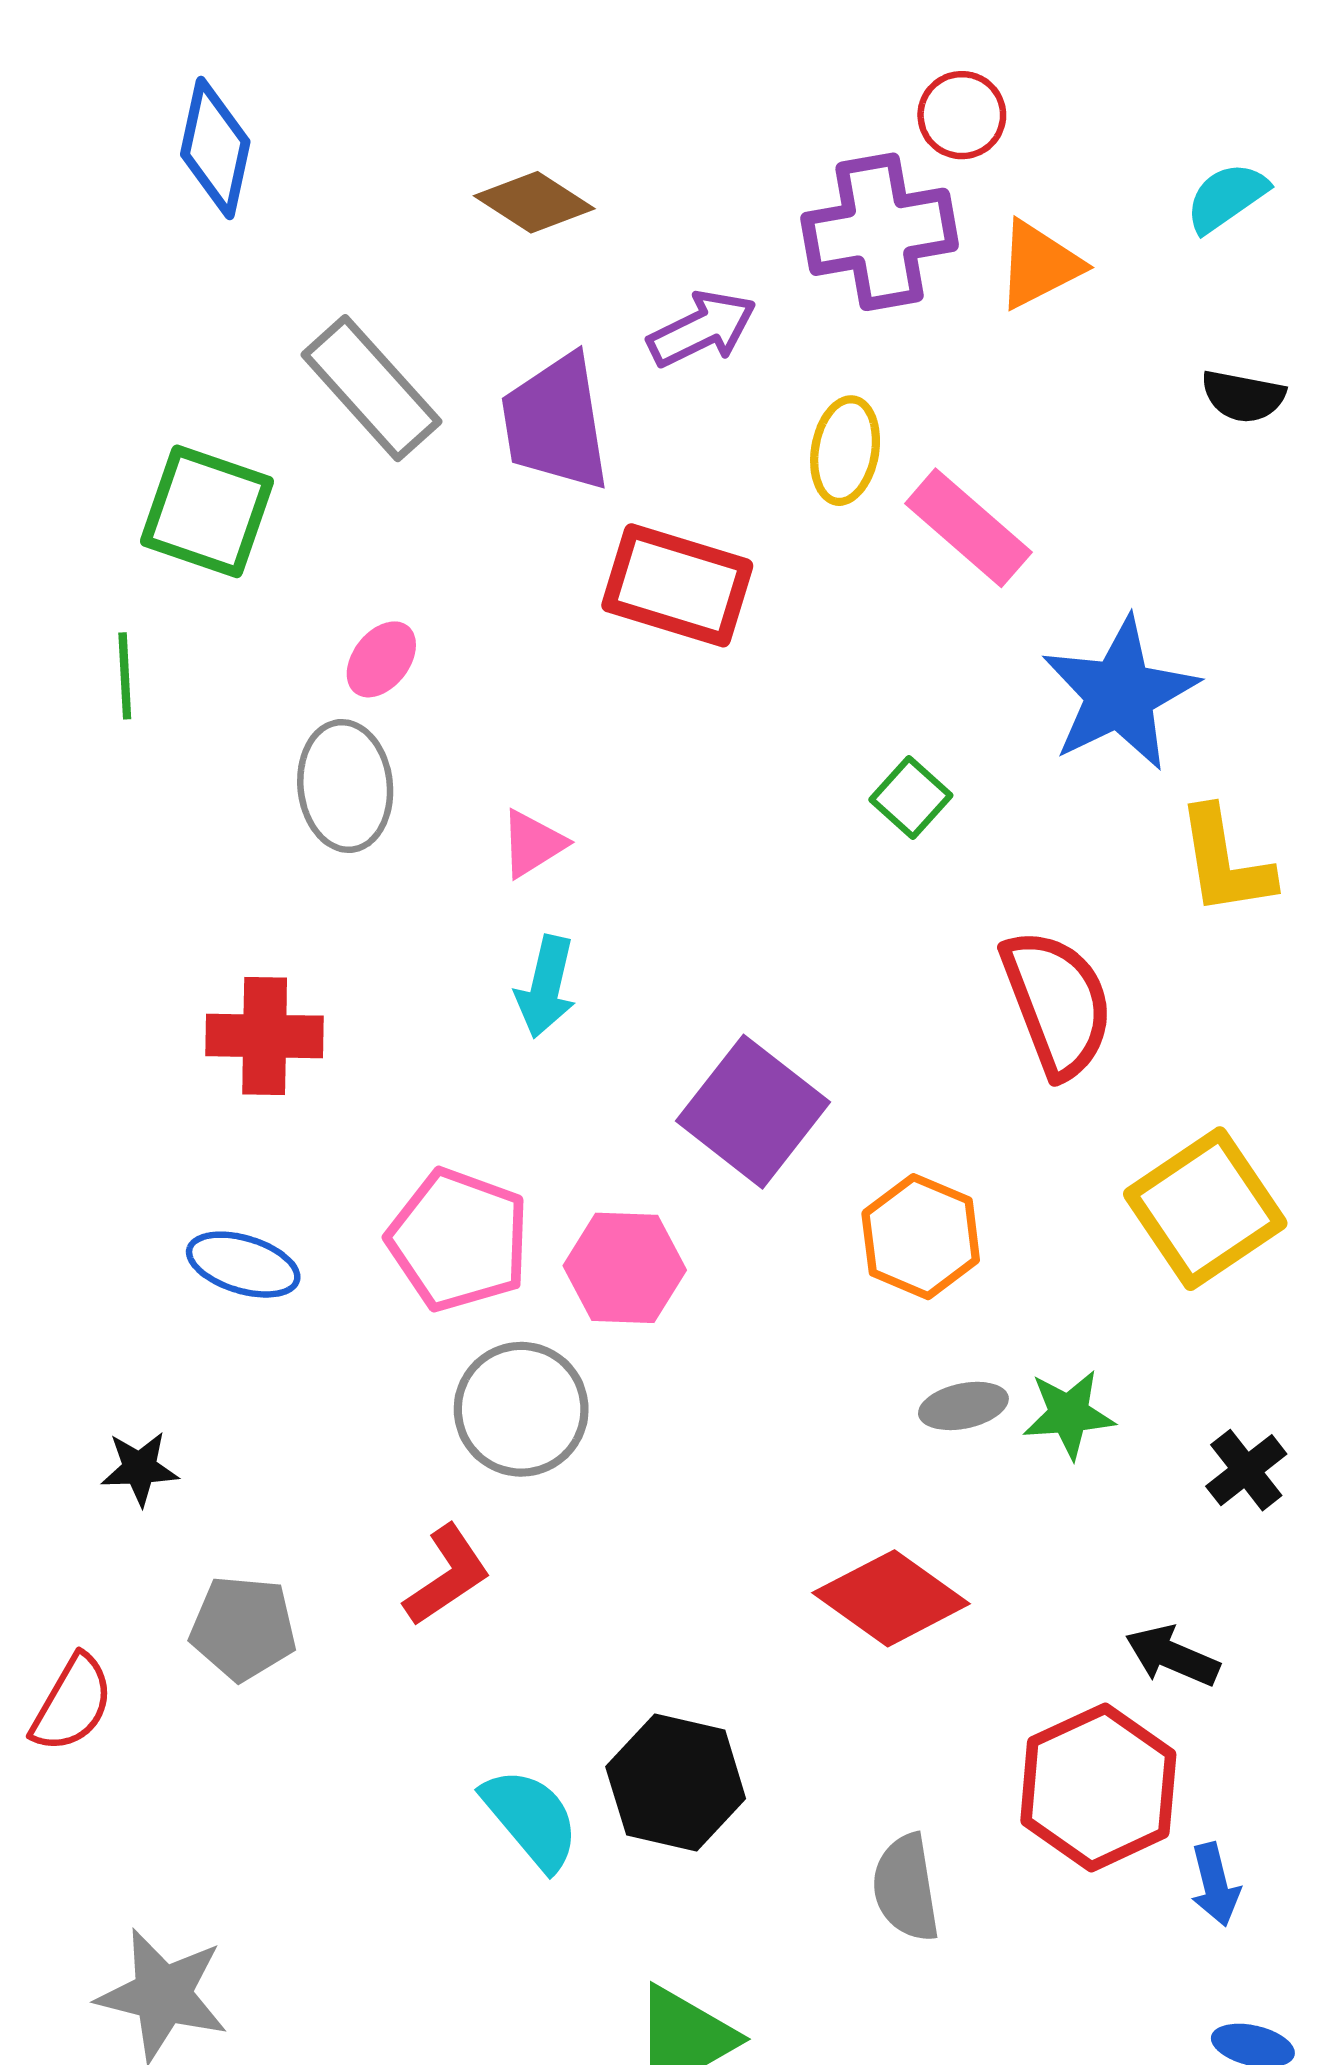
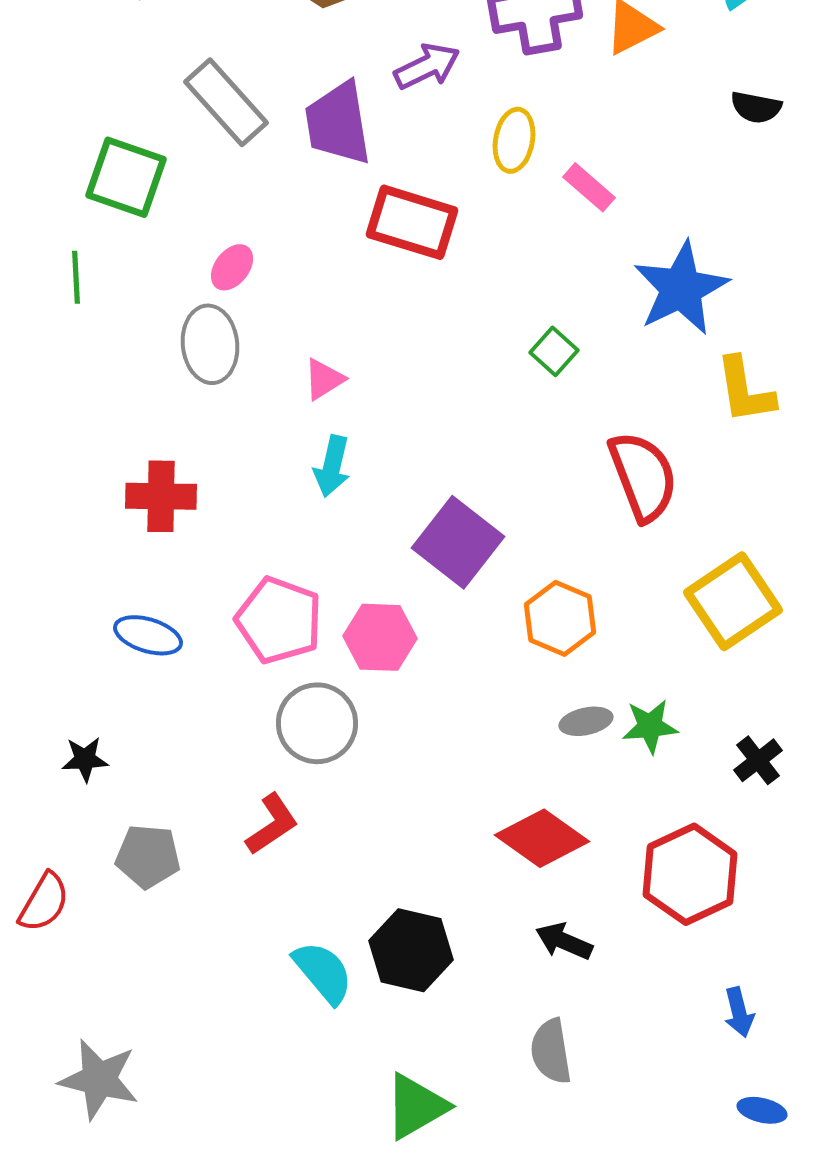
pink rectangle: (968, 528) -> (589, 187), size x0.7
black arrow: (1172, 1656) -> (564, 941), moved
red hexagon: (1098, 1787) -> (690, 874), moved
gray semicircle: (906, 1888) -> (551, 1051), moved

